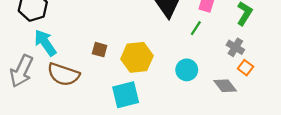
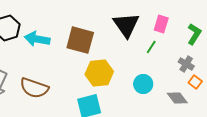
cyan arrow: (45, 43) -> (37, 39), moved, turned -45
brown square: (100, 50) -> (80, 40), moved, size x2.0

